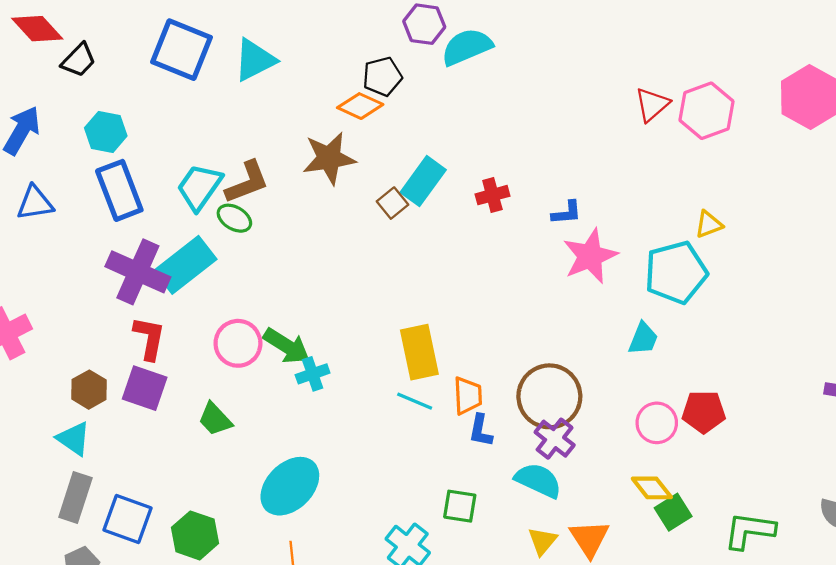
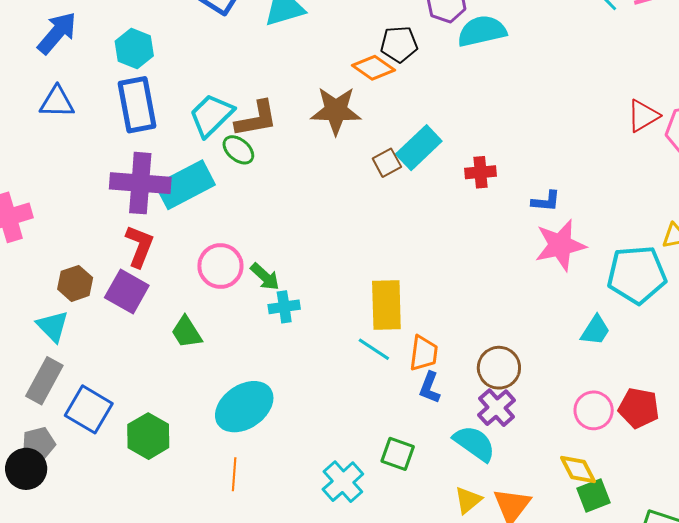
purple cross: (138, 272) -> (140, 183), turned -30
green arrow: (287, 346) -> (265, 277), size x0.7
brown circle: (549, 396) -> (499, 368), size x0.7

